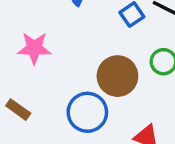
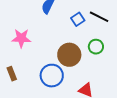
brown rectangle: (18, 110) -> (12, 74), turned 32

